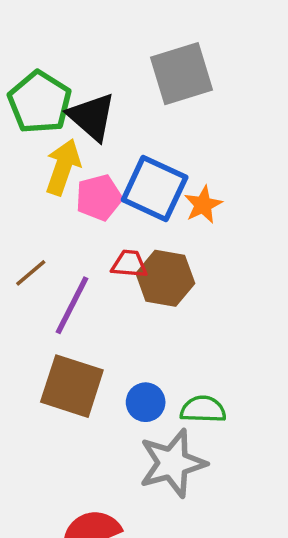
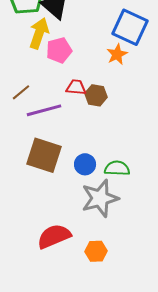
blue square: (155, 189) -> (130, 27), moved
brown hexagon: (165, 278) -> (96, 95), size x0.7
purple line: (72, 305) -> (44, 110), turned 48

